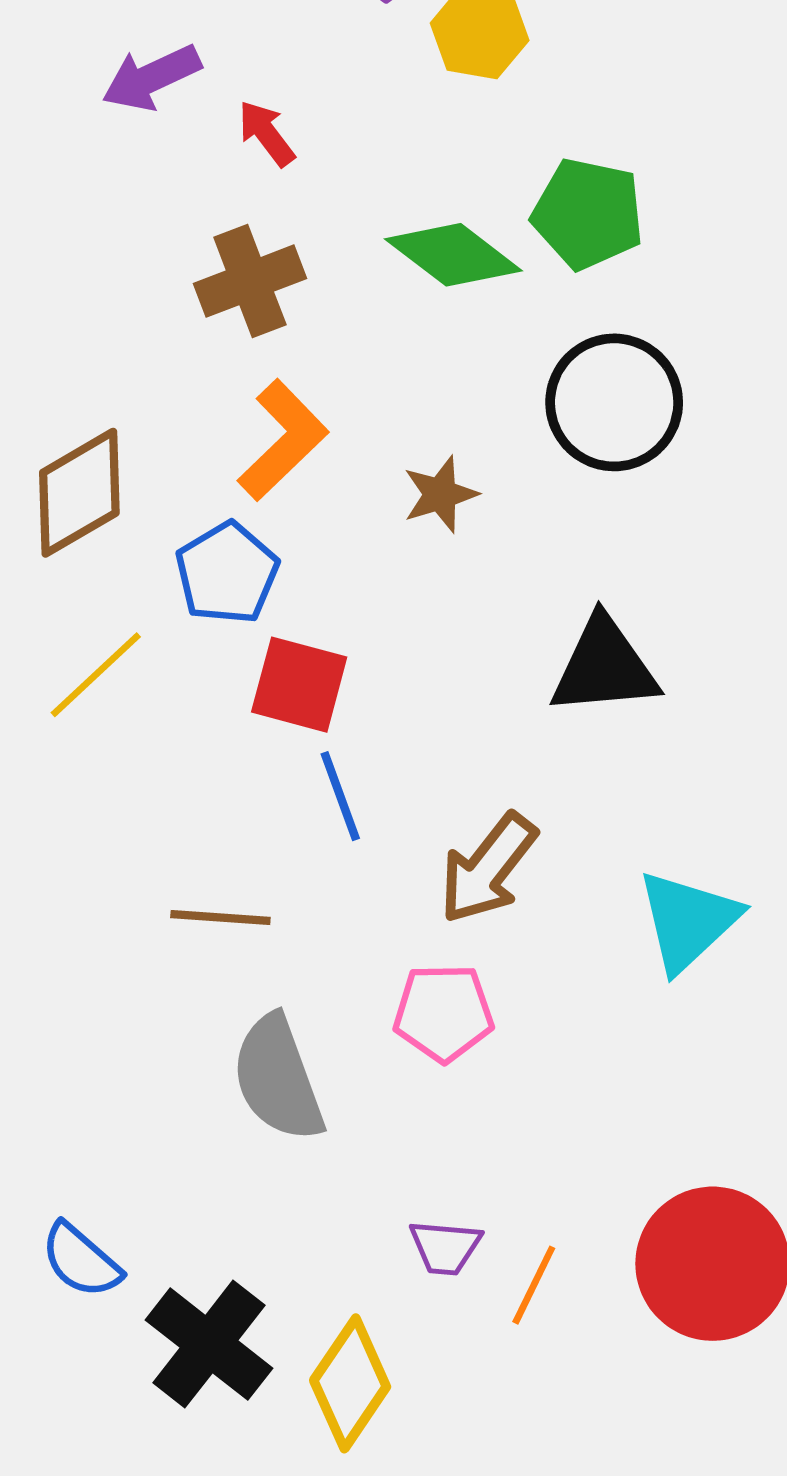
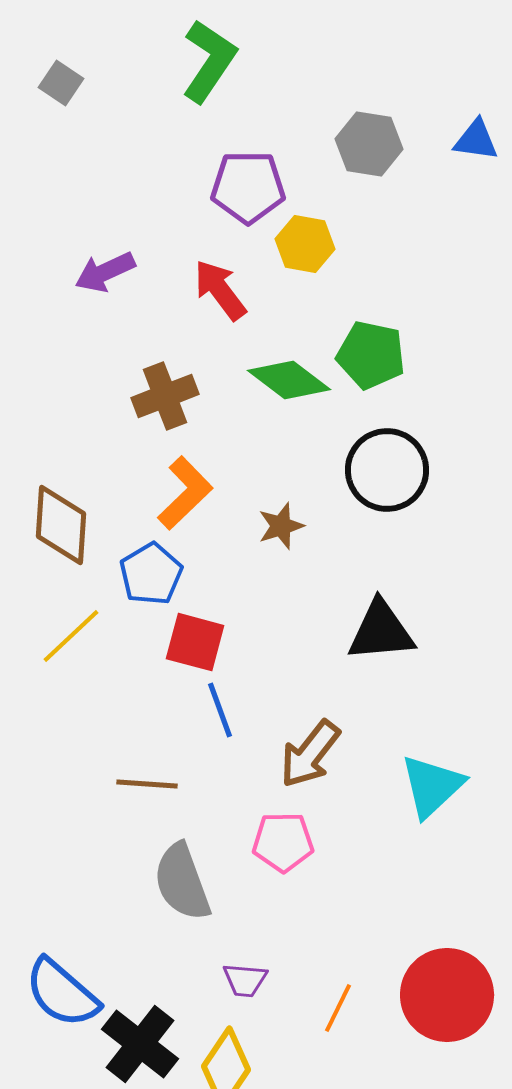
red arrow: (266, 133) -> (220, 290), moved, size x1.5
brown diamond: (79, 493) -> (61, 525), turned -56
purple trapezoid: (445, 1247) -> (245, 980), moved
blue semicircle: (81, 1260) -> (62, 993), size x1.5

